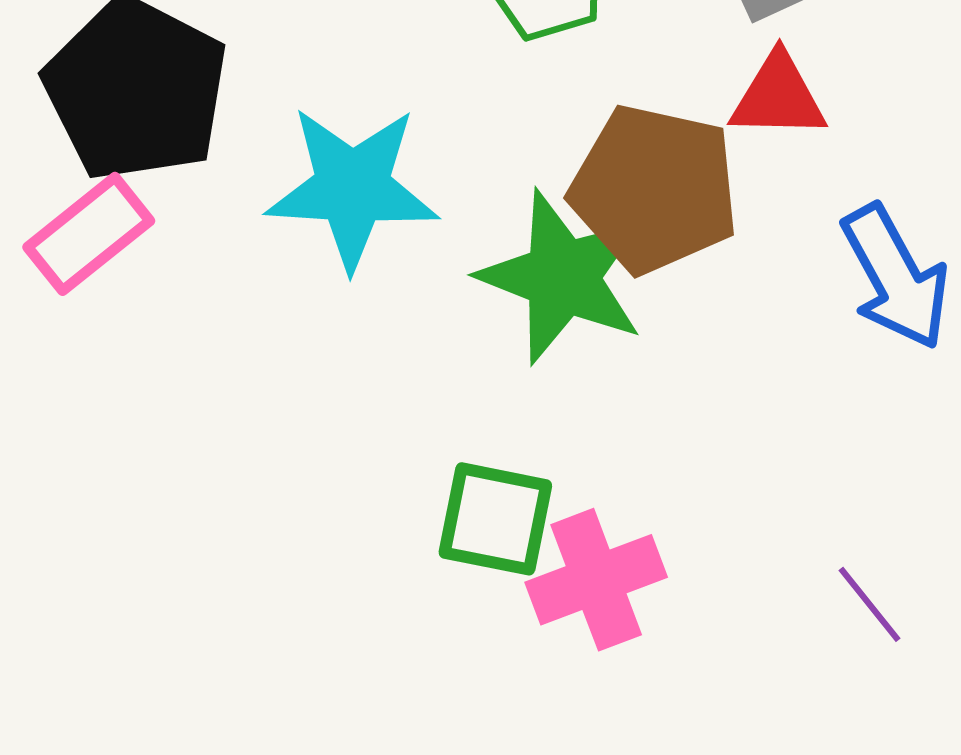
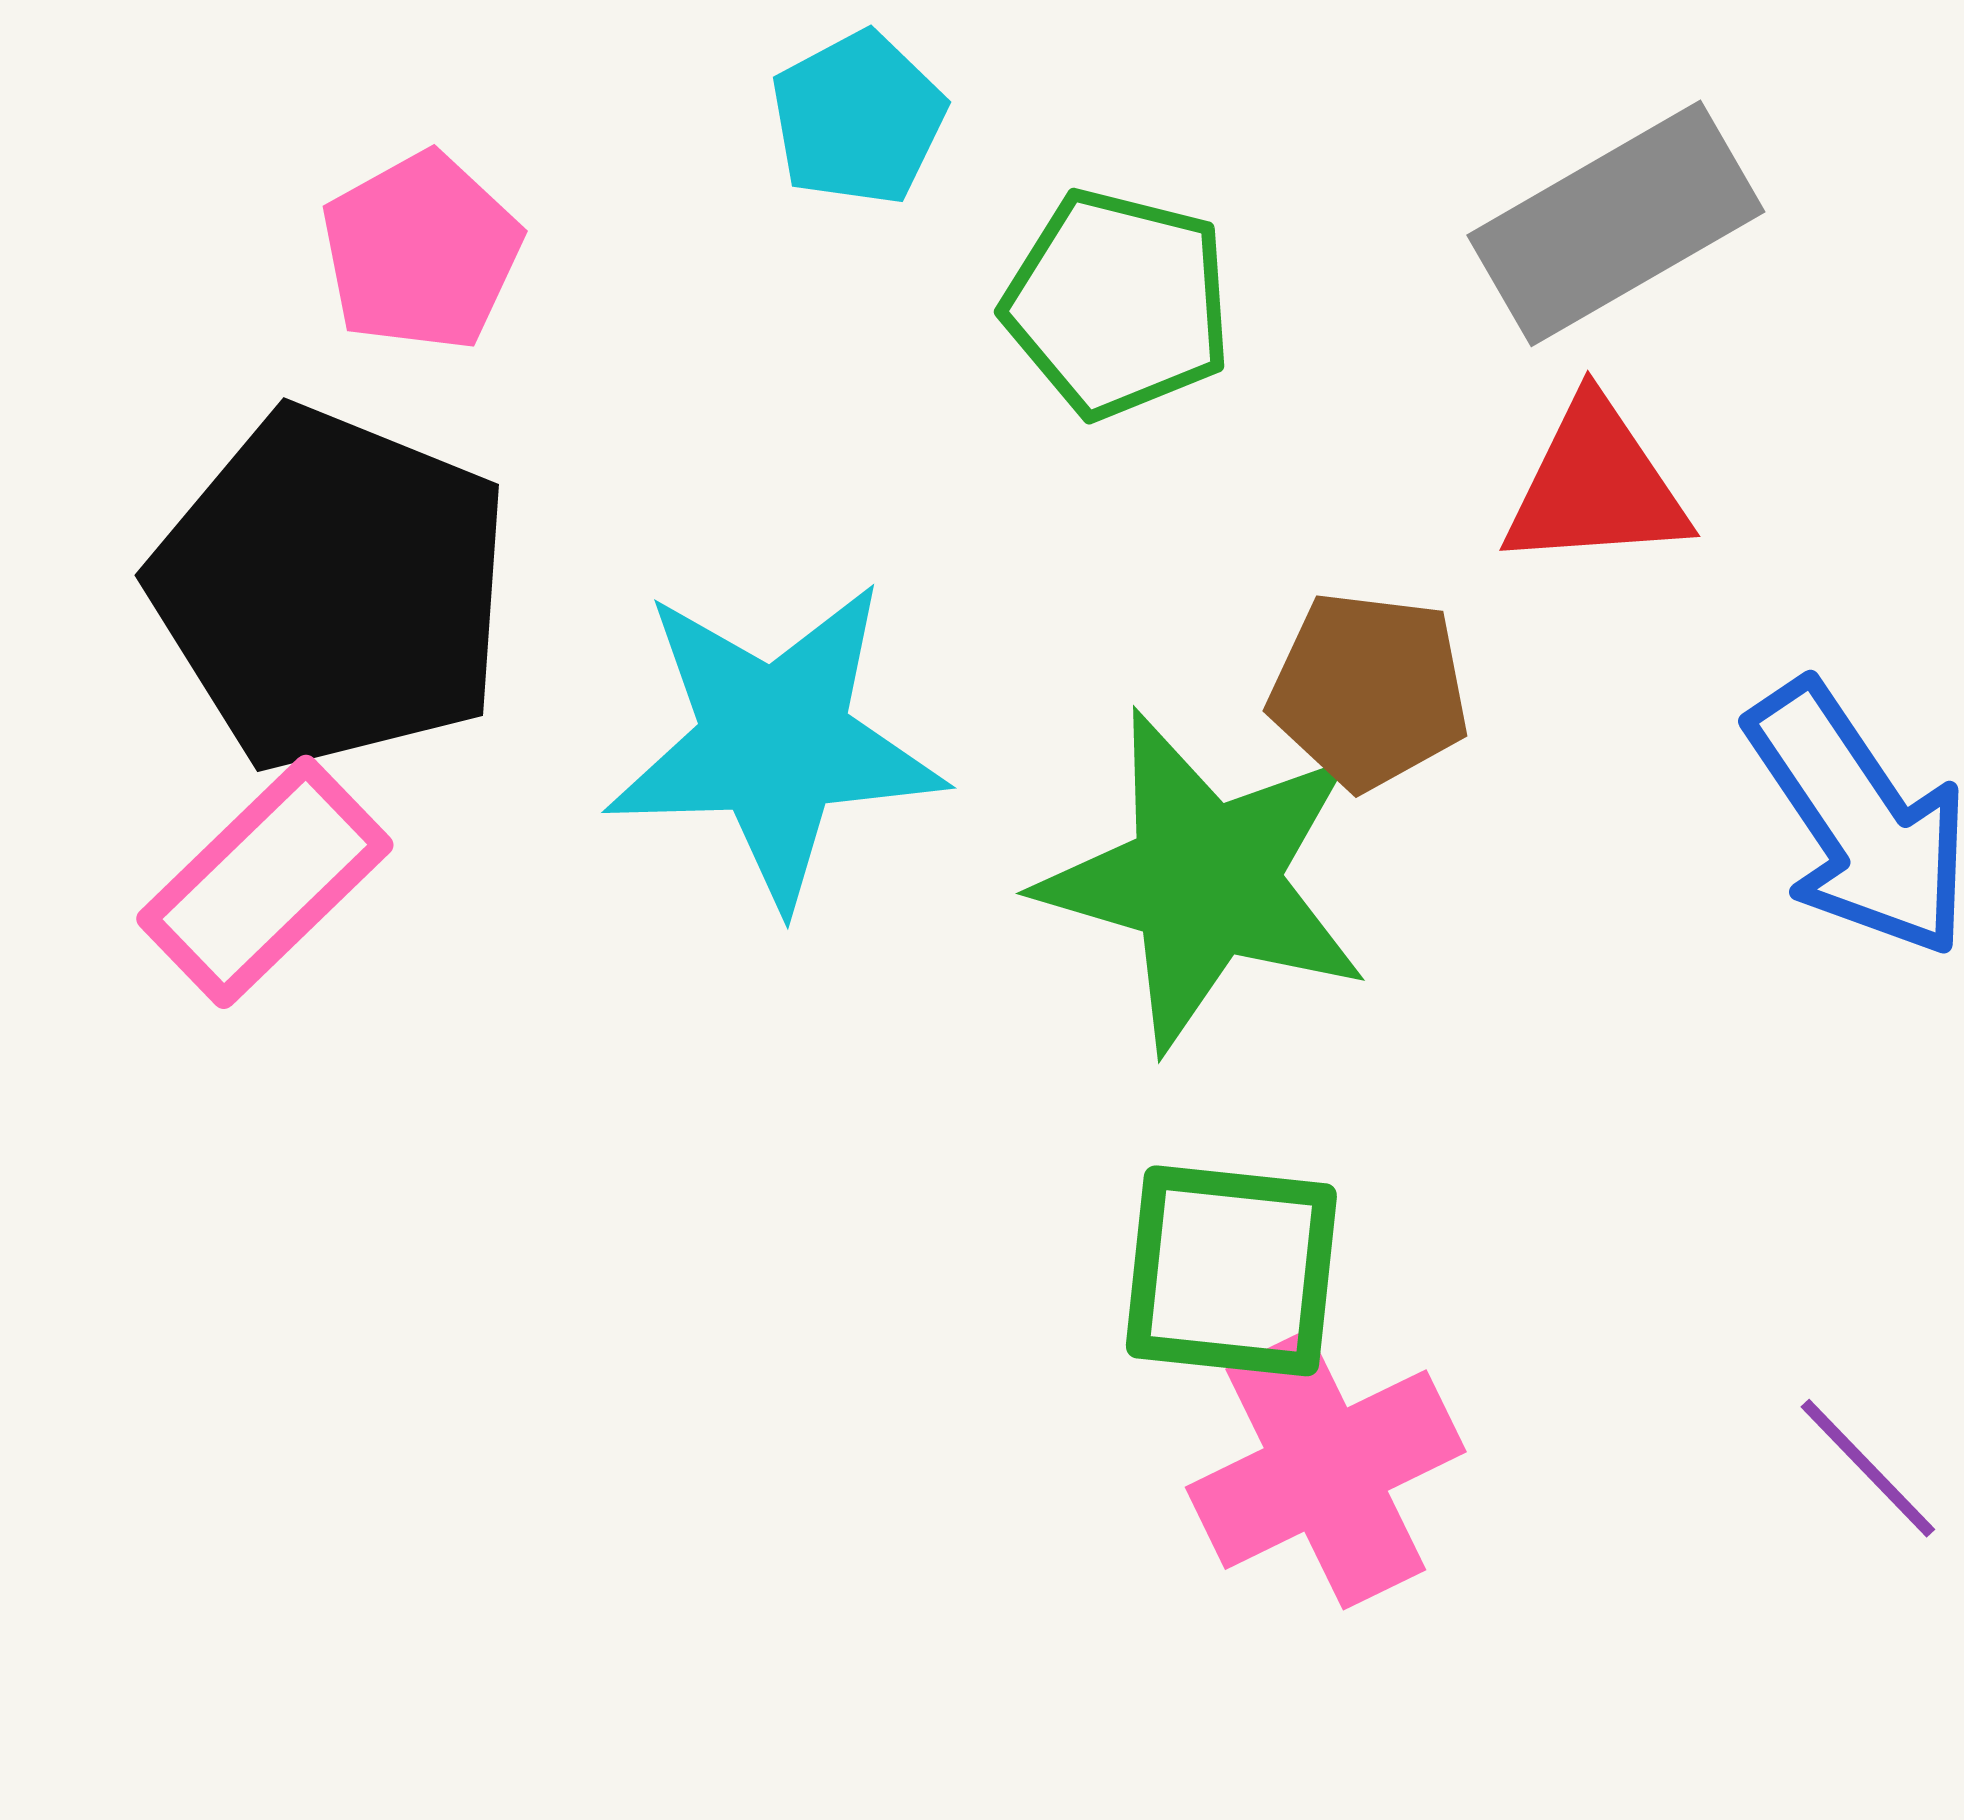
brown pentagon: (654, 189) -> (1369, 690), size x0.6
green square: (495, 519) -> (1231, 1271), moved

